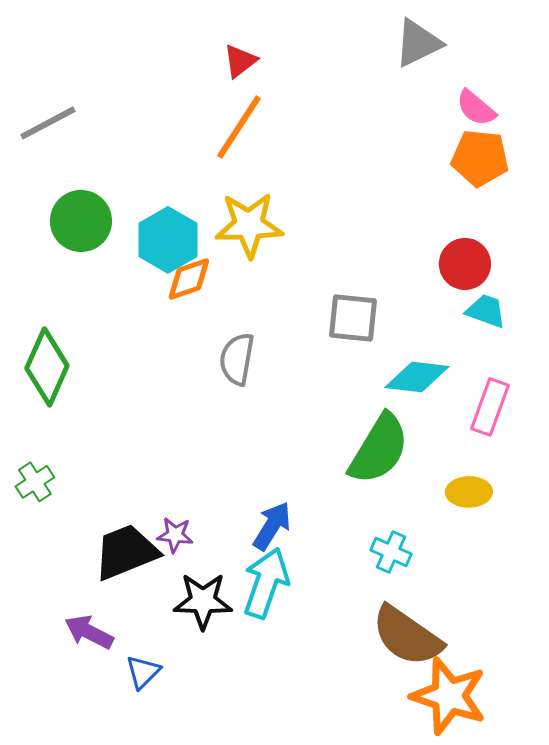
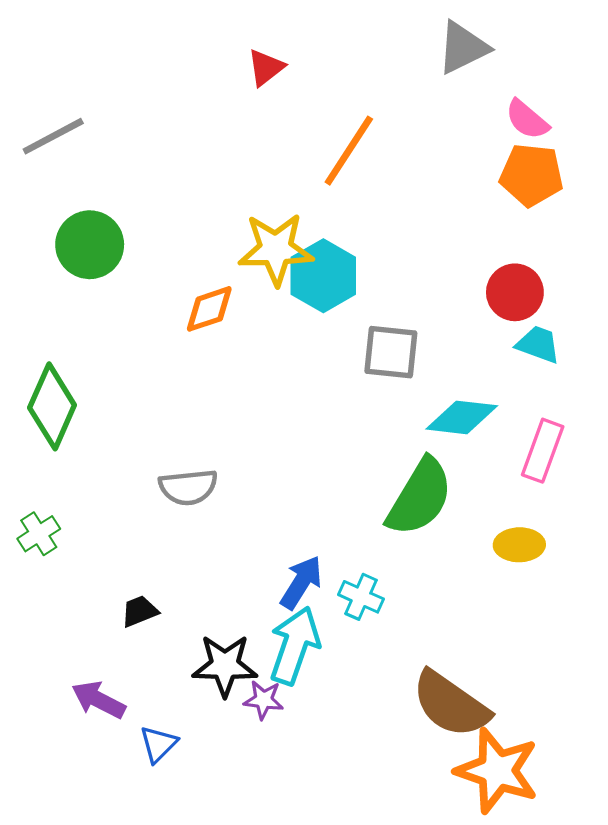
orange line: (239, 127) -> (349, 151), moved
cyan hexagon: (168, 240) -> (323, 276), moved
gray semicircle: (237, 359) -> (188, 487), moved, turned -106
purple star: (175, 535) -> (264, 700), moved
black trapezoid: (126, 552) -> (140, 611), size x0.5
cyan cross: (391, 552) -> (361, 597), moved

